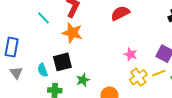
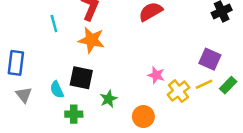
cyan line: (44, 18) -> (54, 24), turned 32
pink star: (130, 54) -> (156, 75), moved
black square: (62, 62) -> (81, 78), turned 30

